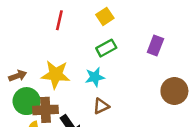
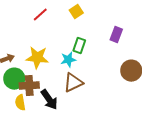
red line: (59, 20) -> (40, 15), turned 35
green rectangle: (106, 48) -> (79, 46), moved, turned -42
brown triangle: (101, 106) -> (73, 83), size x1.5

